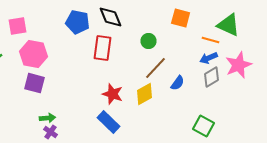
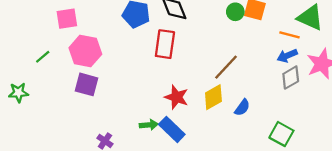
green circle: (148, 41) -> (235, 12), moved
blue semicircle: (178, 83) -> (242, 108), moved
green arrow: (48, 118) -> (149, 125), moved

